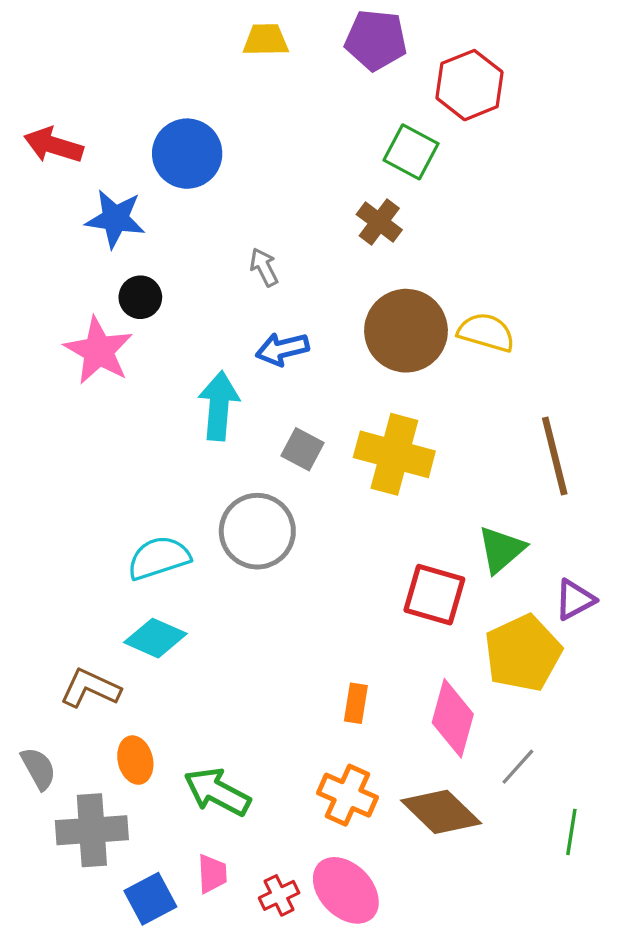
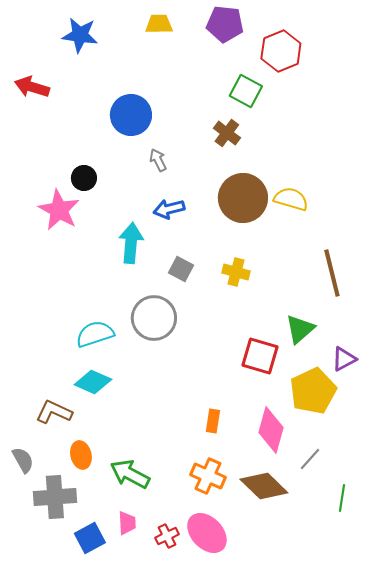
blue circle: (187, 154) -> (131, 115), moved
blue star: (115, 219) -> (80, 35), moved
yellow cross: (394, 454) -> (236, 272), size x0.6

